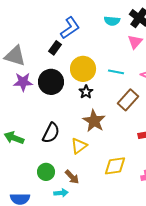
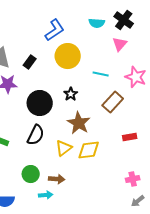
black rectangle: (55, 48) -> (30, 62), moved
yellow circle: (83, 69) -> (68, 56), moved
black circle: (51, 82) -> (40, 103), moved
yellow diamond: (115, 166) -> (89, 150), moved
brown arrow: (72, 177) -> (57, 179), turned -42

